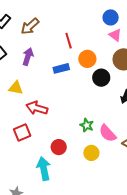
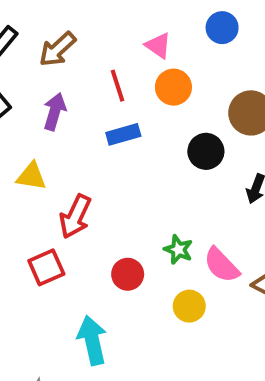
pink triangle: (115, 35) -> (158, 46), moved
red line: (69, 41) -> (118, 86), moved
orange circle: (87, 59) -> (173, 87), moved
red arrow: (37, 108) -> (75, 216), turned -80
red circle: (59, 147) -> (128, 274), moved

